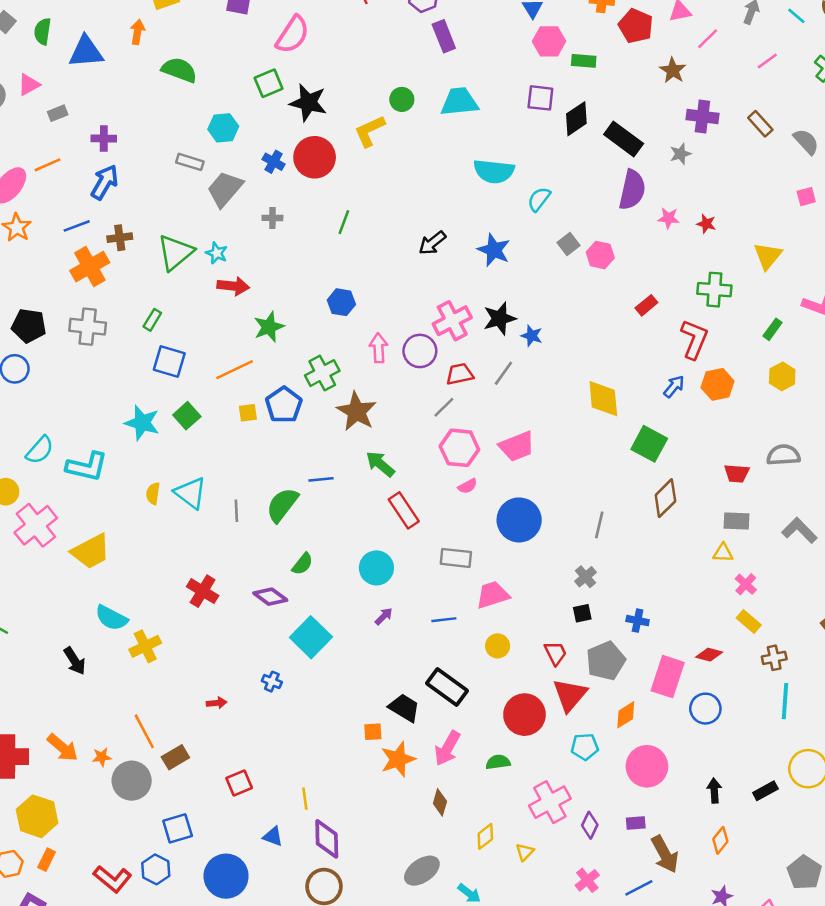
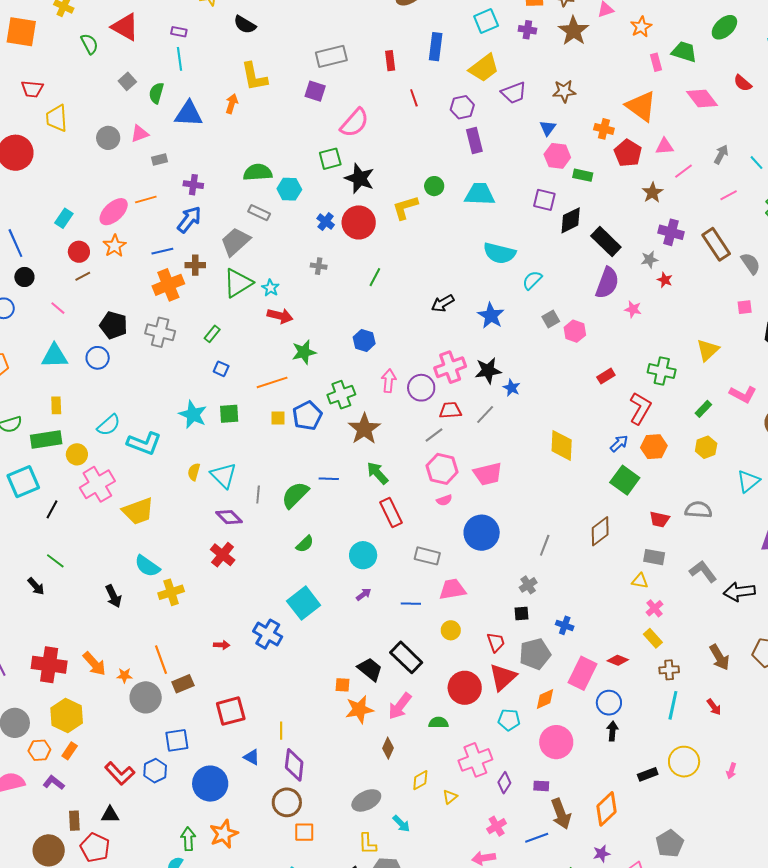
green semicircle: (179, 70) -> (258, 172), moved, turned -32
brown rectangle: (760, 124) -> (716, 244), size x1.5
gray trapezoid: (225, 189) -> (235, 242), moved
red star: (706, 224) -> (665, 280), moved
blue square: (169, 362) -> (221, 369), size x0.6
green square: (187, 416) -> (229, 414), turned 30
green square: (649, 444) -> (625, 480), moved
purple diamond: (270, 597) -> (229, 517), moved
blue cross: (272, 682) -> (268, 634), size x1.8
red square: (239, 783) -> (231, 711), size x1.4
black arrow: (714, 791) -> (612, 731), moved
orange diamond: (720, 840) -> (606, 809), size x1.6

